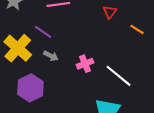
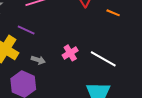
gray arrow: (51, 56) -> (38, 60), moved

